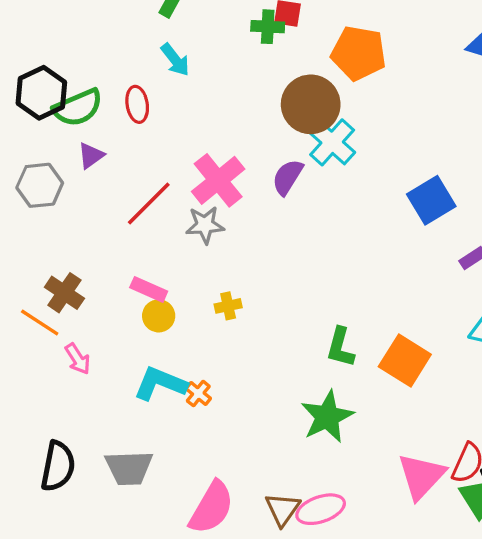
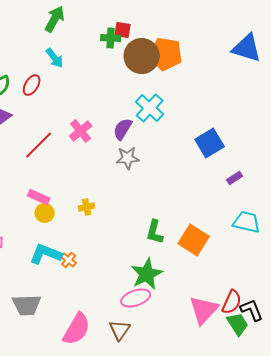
red ellipse: (137, 104) -> (32, 85), turned 40
brown circle: (311, 104) -> (142, 56), moved
pink cross: (218, 180) -> (81, 131), size x0.7
gray star: (205, 225) -> (128, 158), moved
pink ellipse: (321, 509) -> (136, 298), moved

